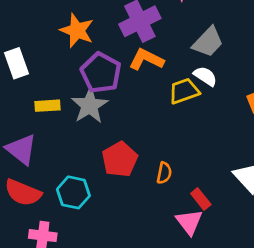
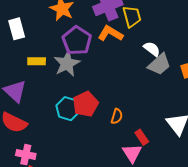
gray trapezoid: (208, 42) -> (159, 64), moved
yellow trapezoid: (184, 91) -> (132, 17), moved, turned 90
cyan hexagon: (73, 192) -> (68, 109), moved

